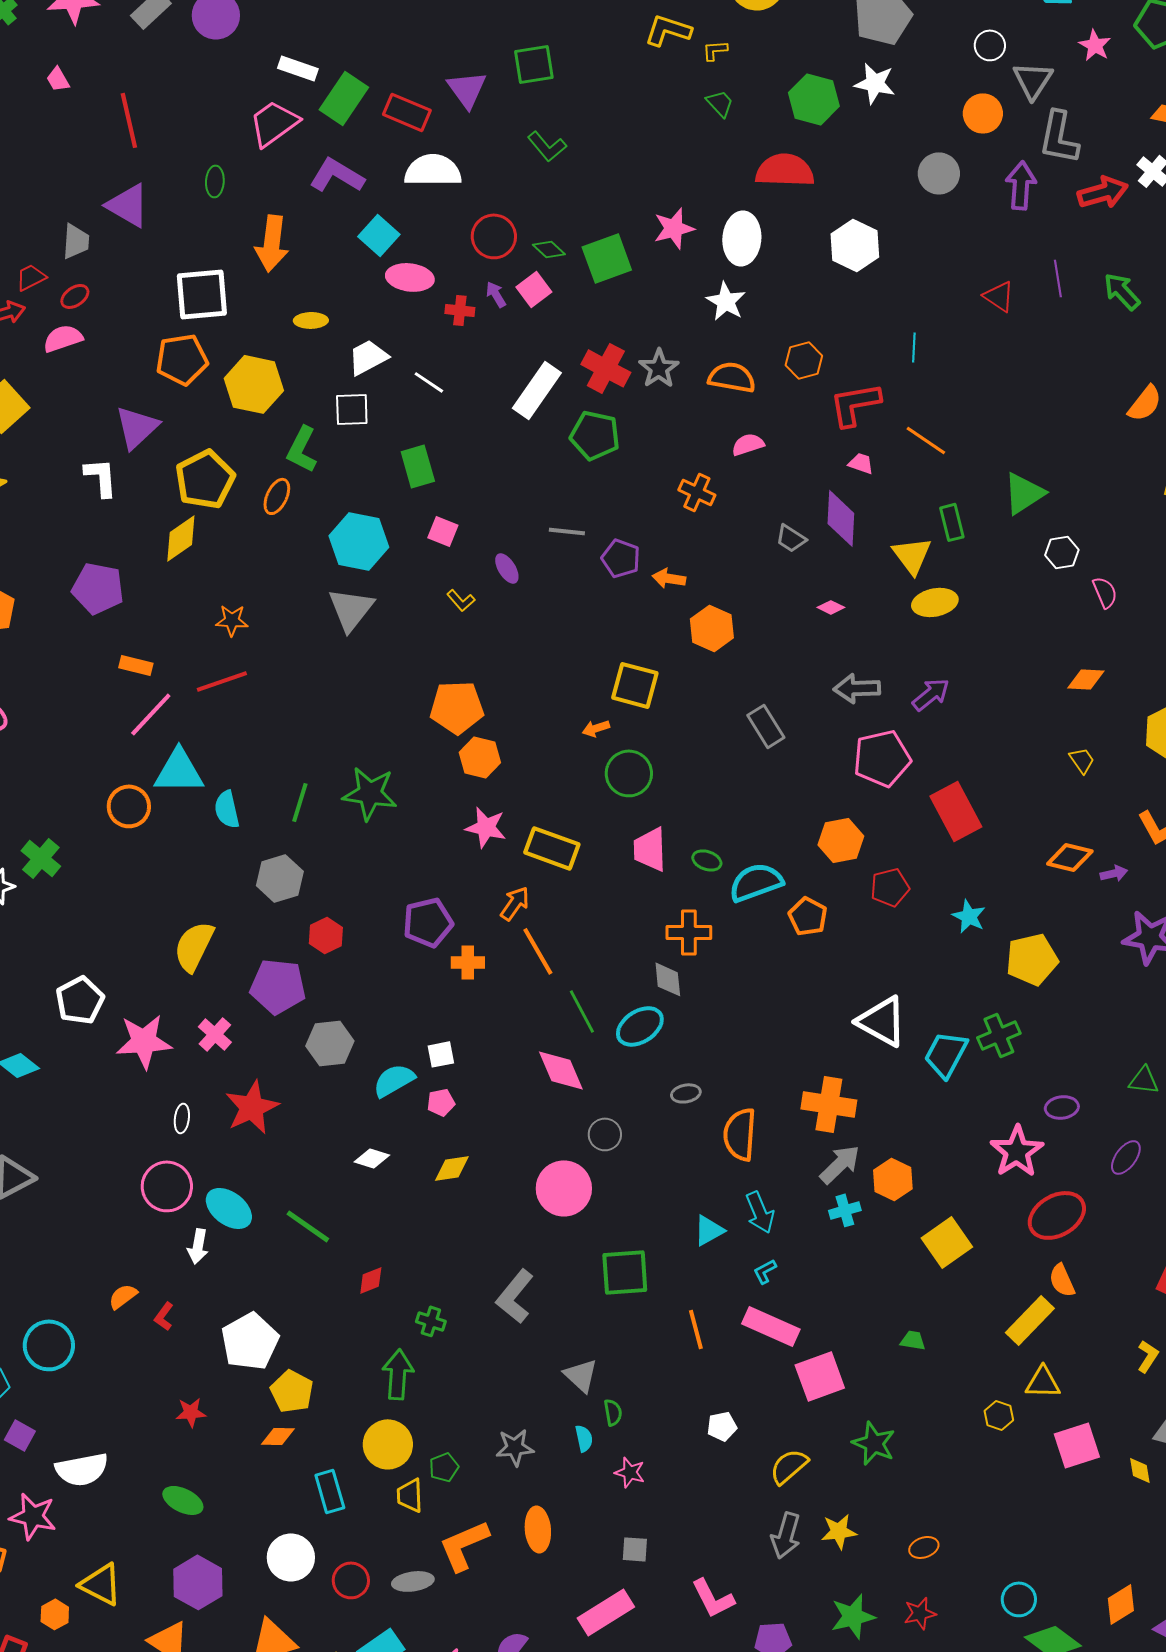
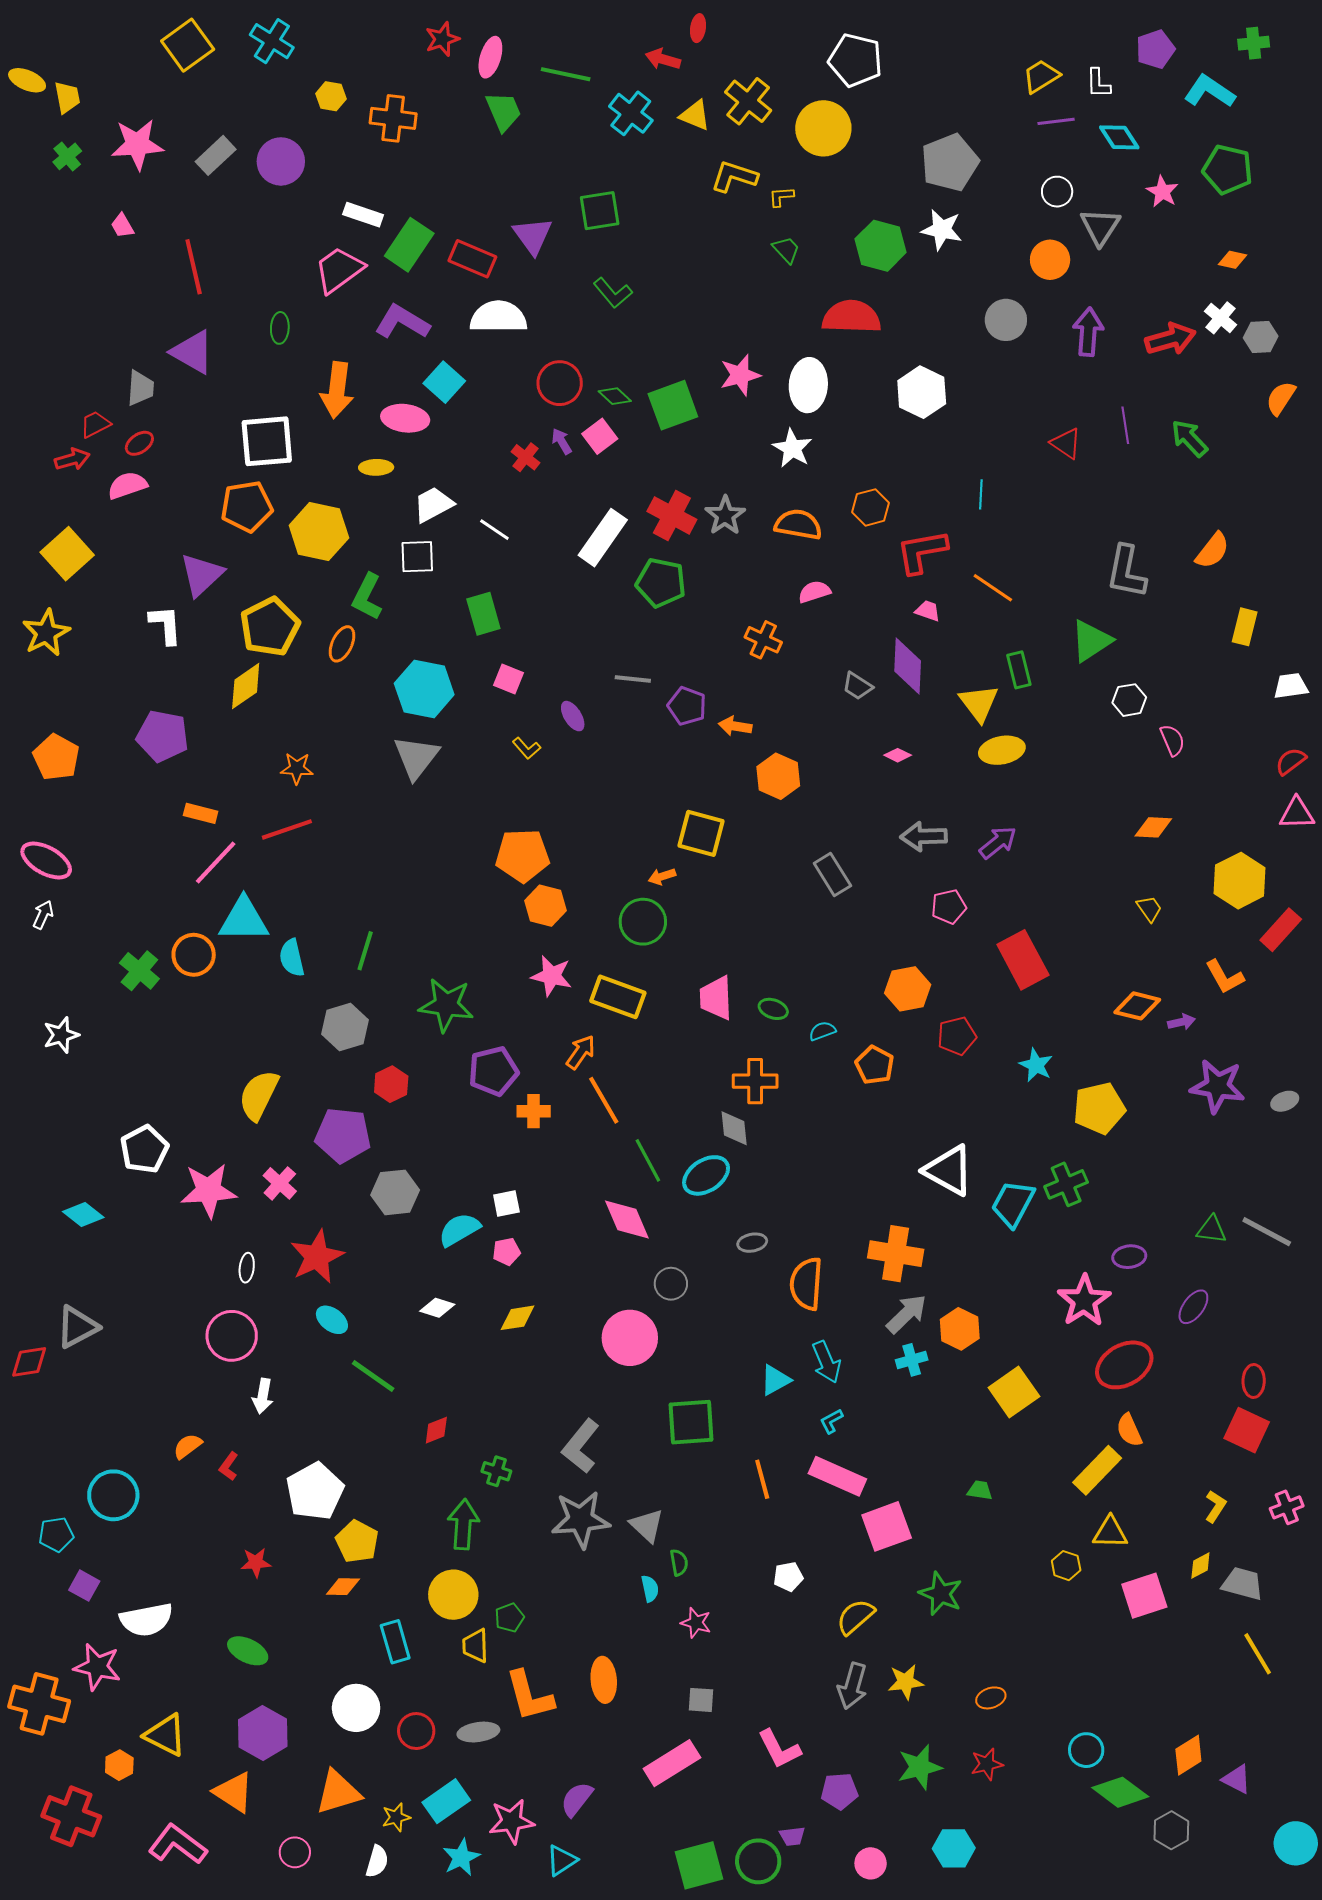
gray L-shape: (1059, 137) -> (1126, 572), moved
pink ellipse: (410, 277) -> (405, 418), moved
red cross: (460, 310) -> (526, 457), turned 32
pink pentagon: (882, 758) -> (949, 907), size x0.6
green circle: (629, 773) -> (643, 922), moved
green star: (370, 793) -> (446, 1005), moved
green cross: (41, 858) -> (139, 971), moved
cyan semicircle: (756, 882) -> (822, 1031), size x0.5
cyan ellipse: (229, 1208) -> (332, 1320), moved, size x0.7
gray star: (515, 1447) -> (581, 1519), moved, size x1.5
yellow diamond: (1140, 1470) -> (1200, 1566), moved, turned 72
orange L-shape: (464, 1545) -> (530, 1696), turned -82

